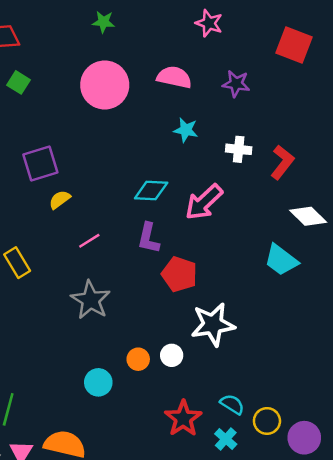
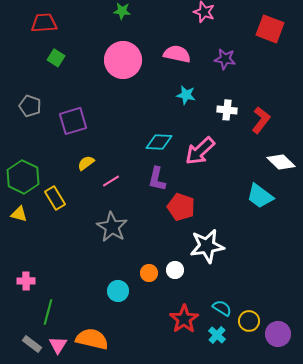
yellow semicircle: (60, 200) -> (86, 163), moved

